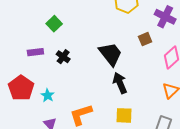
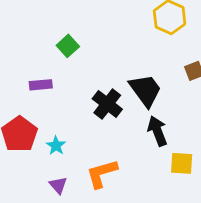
black cross: (63, 57) -> (107, 104), moved, size x1.5
yellow square: (124, 115) -> (182, 163), moved

